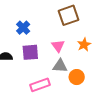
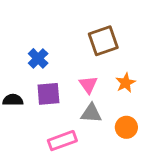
orange circle: (77, 77) -> (126, 127), moved

